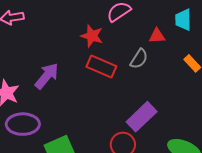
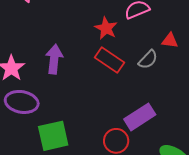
purple arrow: (47, 76) -> (54, 59), turned -44

